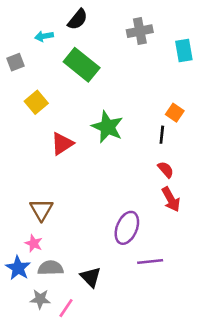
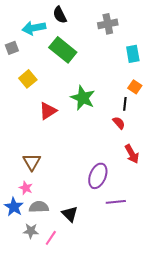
black semicircle: (78, 19) -> (60, 15), turned 114
cyan arrow: (44, 36) -> (34, 28), size x1.6
cyan rectangle: (184, 50) -> (133, 54), moved
red semicircle: (166, 170) -> (119, 123), moved

